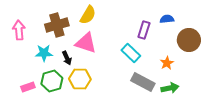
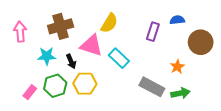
yellow semicircle: (88, 15) -> (109, 23), moved
cyan rectangle: (131, 53) -> (119, 58), moved
pink rectangle: (28, 87) -> (30, 92), turned -32

